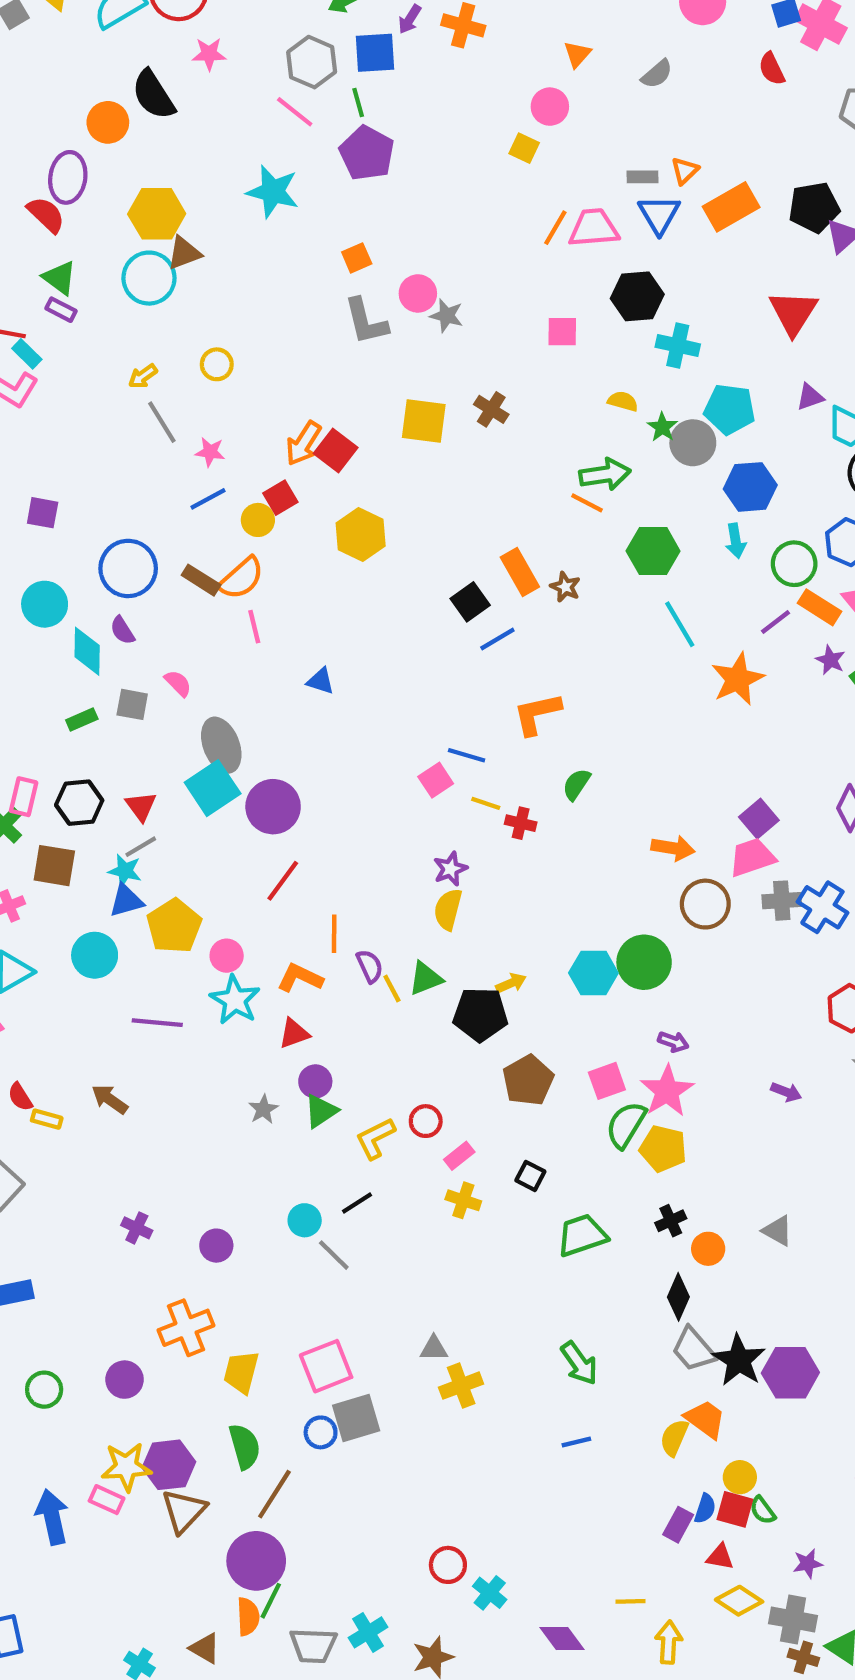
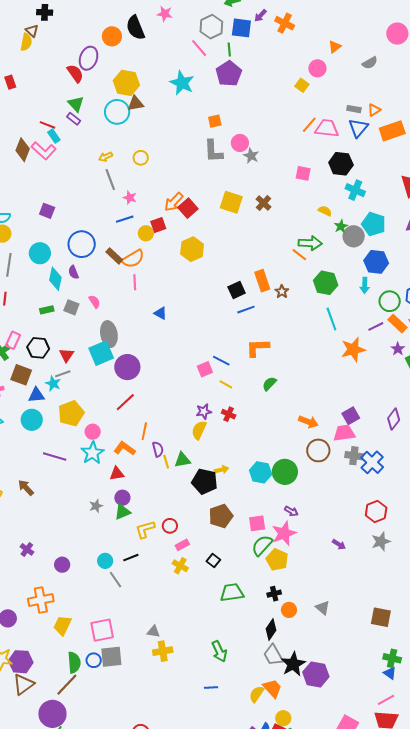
red cross: (521, 823) -> (229, 414), moved
blue triangle: (126, 901) -> (36, 395), moved
green semicircle: (245, 1446) -> (74, 662), moved

